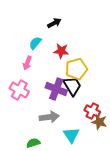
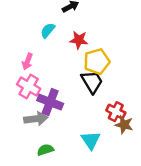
pink arrow: (27, 63) -> (27, 61), moved
purple cross: (56, 89) -> (50, 102), moved
gray arrow: (49, 117) -> (36, 119), moved

